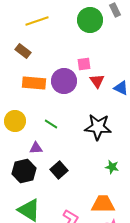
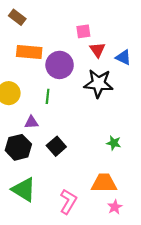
purple circle: (64, 81) -> (60, 65), moved
green line: (51, 124) -> (48, 96), turned 64
black star: (98, 127) -> (99, 83), moved

